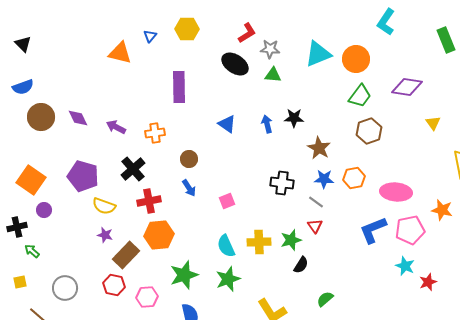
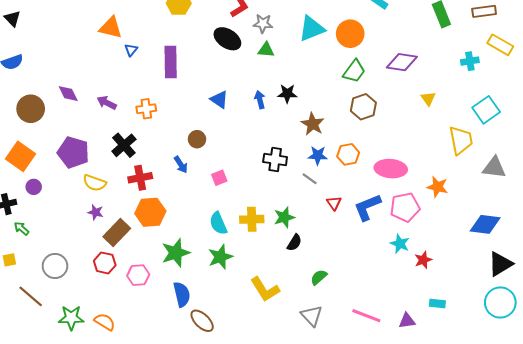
blue triangle: (150, 36) -> (131, 50), moved
brown circle: (41, 117) -> (31, 109), moved
brown circle: (189, 159) -> (197, 139), moved
red triangle: (315, 226) -> (334, 203), moved

